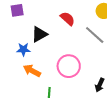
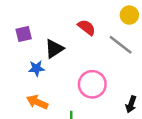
purple square: (17, 10) -> (24, 34), moved
orange arrow: (32, 71) -> (37, 102), moved

